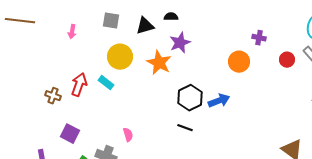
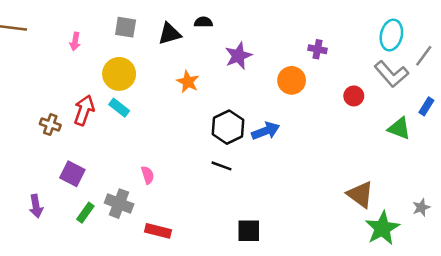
purple star: (180, 43) -> (238, 56), moved
yellow circle: (120, 57) -> (119, 74), moved
red circle: (287, 60) -> (354, 96), moved
orange star: (159, 63) -> (188, 82), size x0.7

